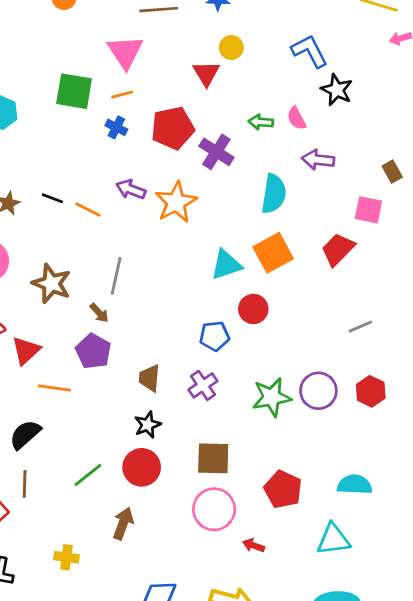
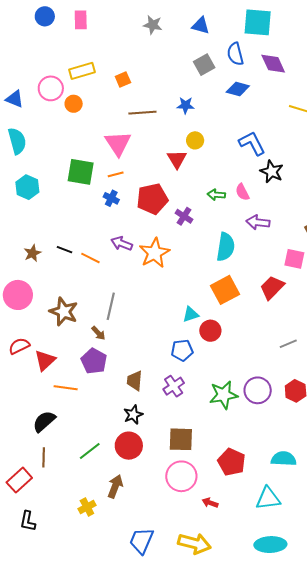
purple cross: (216, 152) -> (184, 216), size x0.7
cyan triangle: (226, 265) -> (191, 314), moved, size x0.7
yellow cross: (66, 557) -> (87, 507), moved, turned -36

